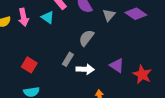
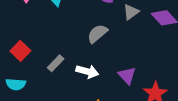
gray rectangle: (68, 59) -> (56, 63), moved

